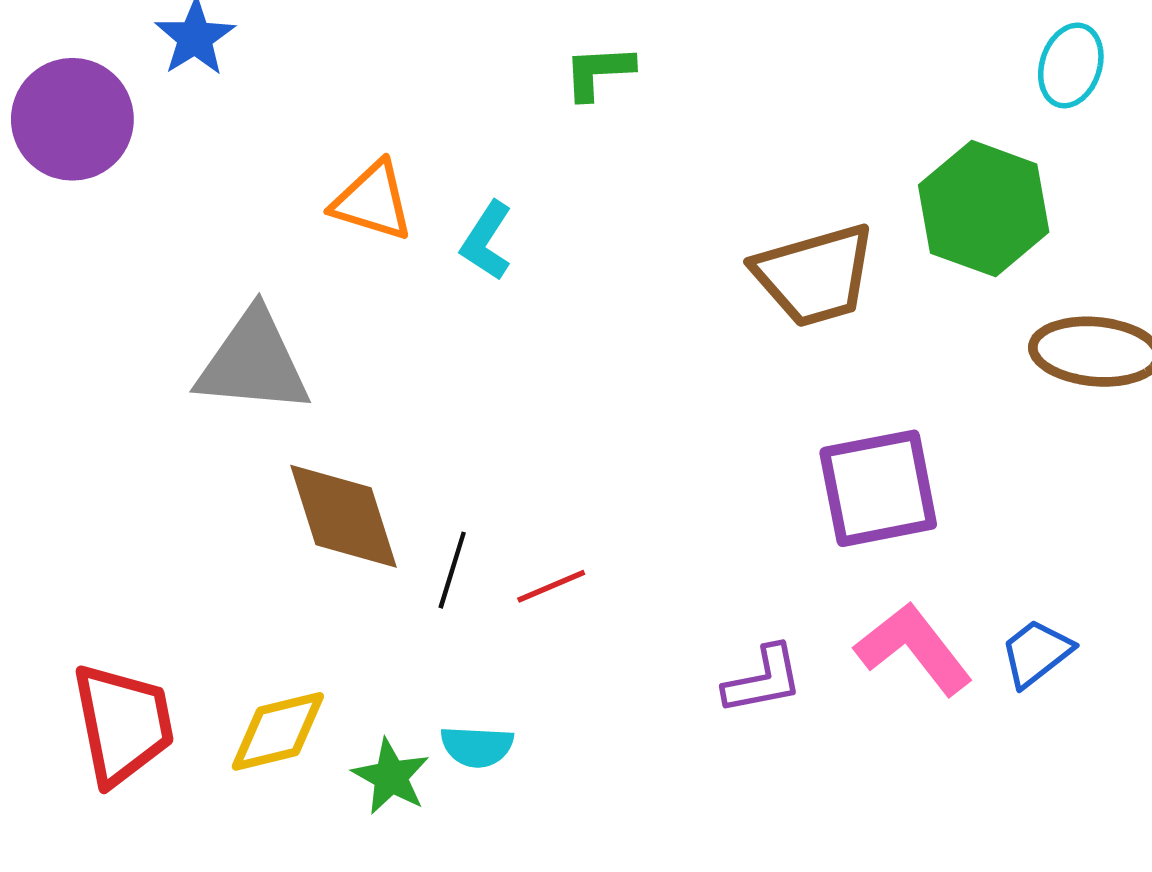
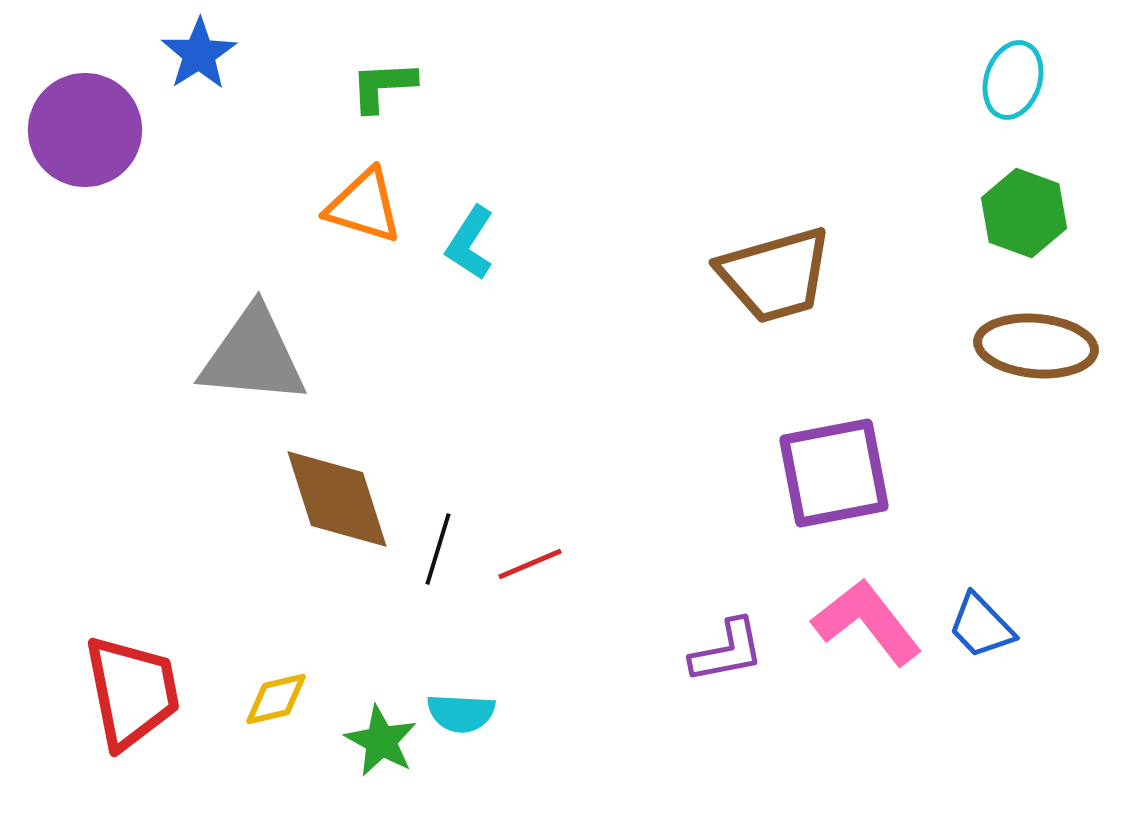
green L-shape: (598, 72) -> (383, 86), moved
green hexagon: (984, 209) -> (1024, 213), moved, size x0.7
blue trapezoid: (1036, 653) -> (981, 626), turned -96
yellow diamond: (278, 731) -> (276, 699), size x0.7

